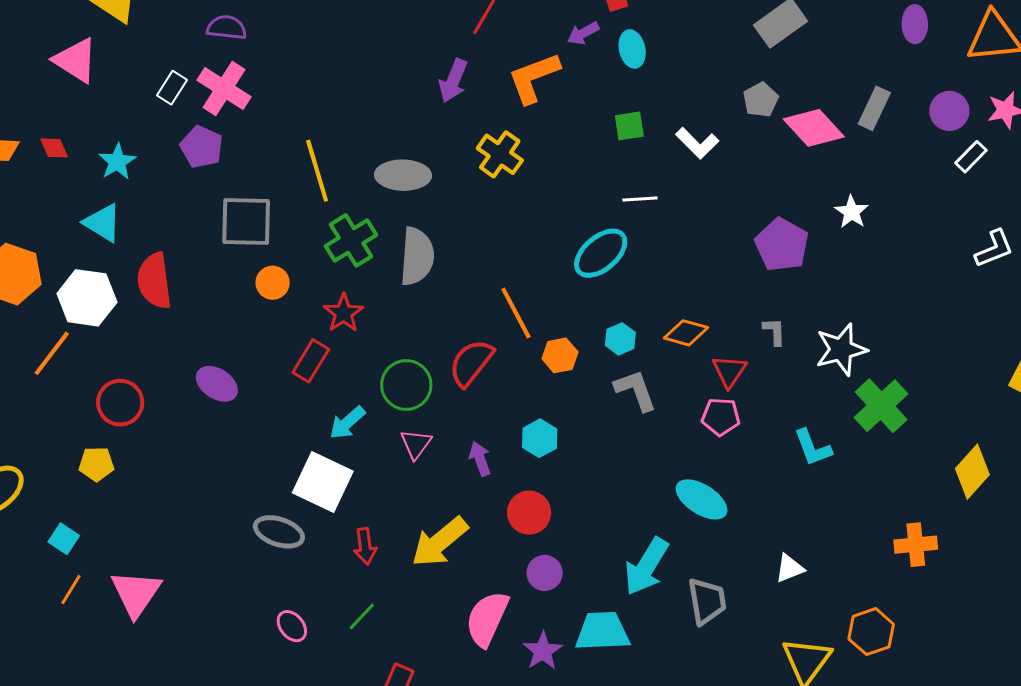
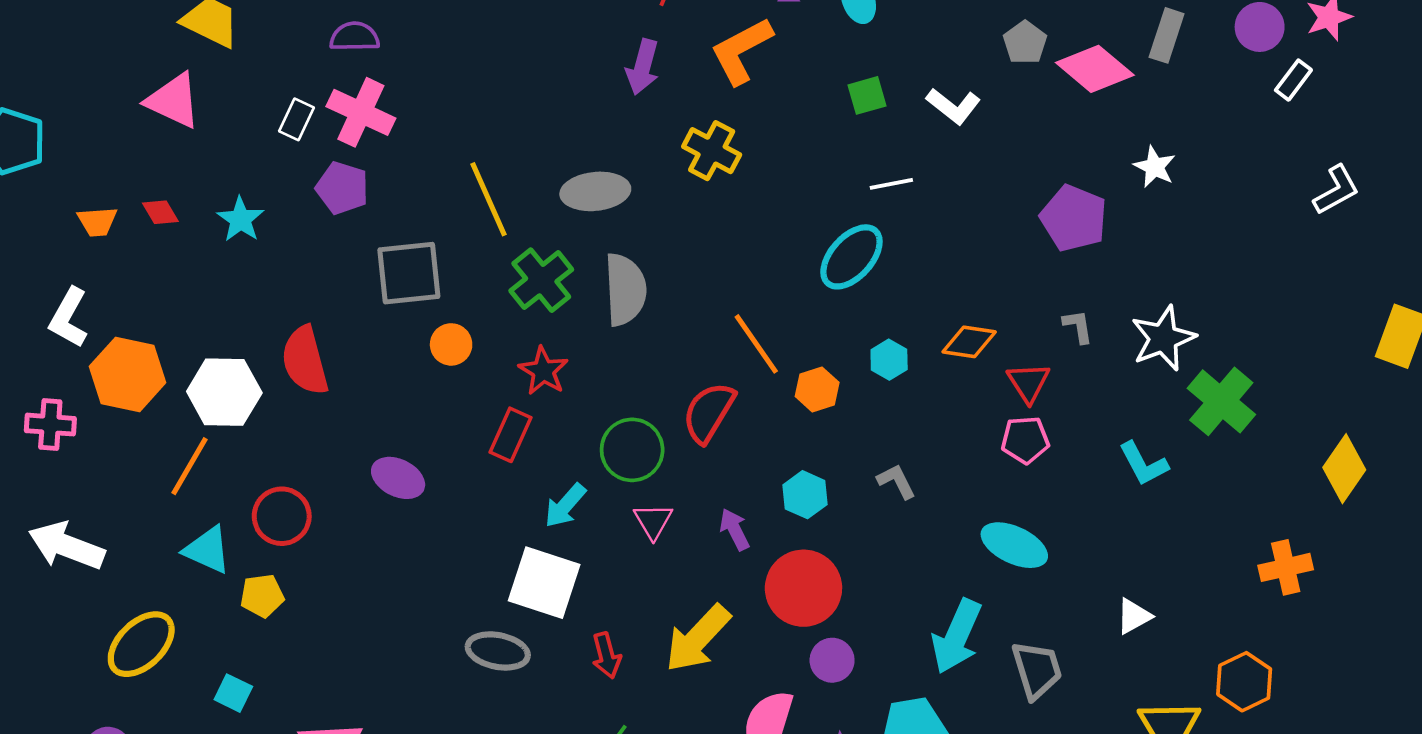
cyan triangle: (103, 223) -> (207, 550), moved
gray L-shape: (636, 390) -> (896, 481), moved, size x0.7
red circle: (529, 513) -> (803, 588), size x1.4

